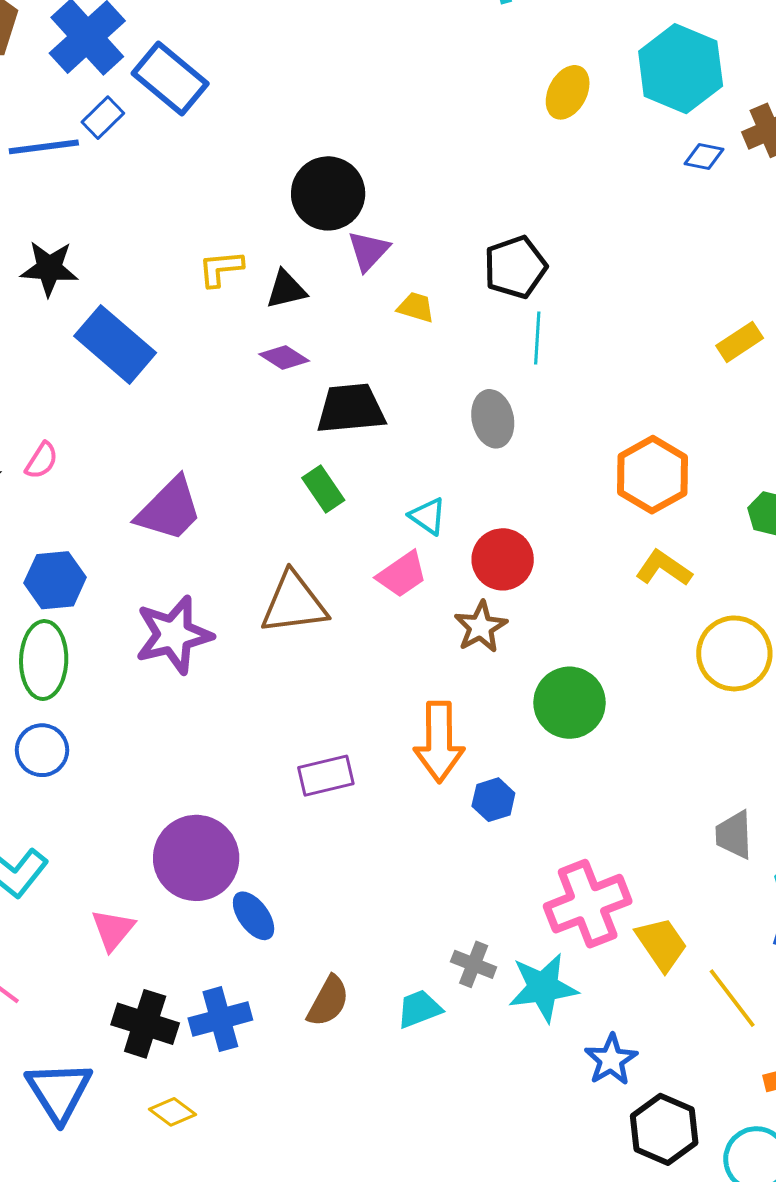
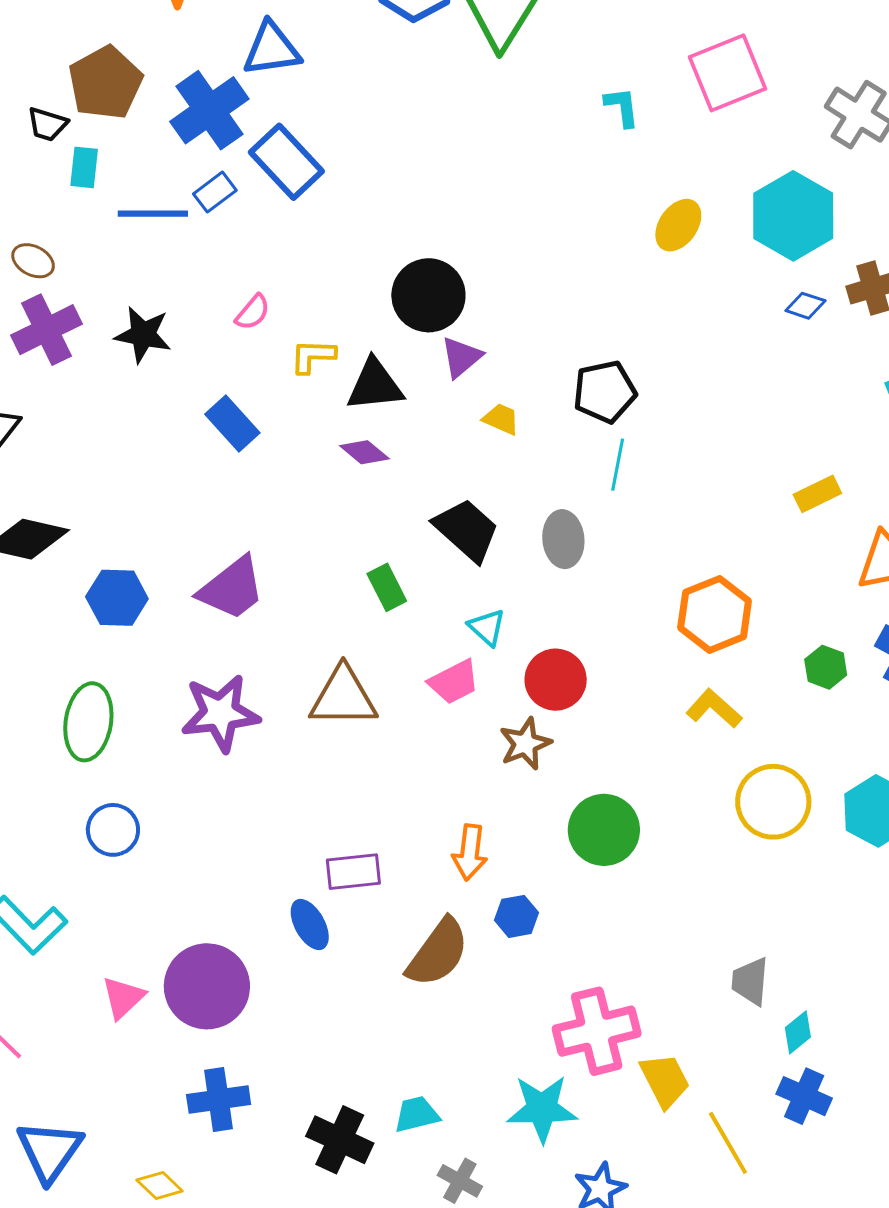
black triangle: (286, 289) -> (375, 385), size x1.4
blue rectangle: (115, 344) -> (232, 423), moved, size x0.7
black trapezoid: (351, 409) -> (467, 530), moved, turned 40
pink semicircle: (42, 461) -> (253, 312), moved
blue hexagon: (55, 580) -> (117, 598), moved
orange arrow: (439, 742) -> (470, 852), size x0.7
blue circle: (42, 750) -> (113, 830), moved
purple circle: (196, 858) -> (207, 986), moved
blue ellipse: (254, 916) -> (310, 925), moved
gray cross: (474, 964) -> (460, 1181), moved
brown semicircle: (328, 1001) -> (438, 953), moved, size x1.4
black cross: (145, 1024) -> (340, 1140), moved

